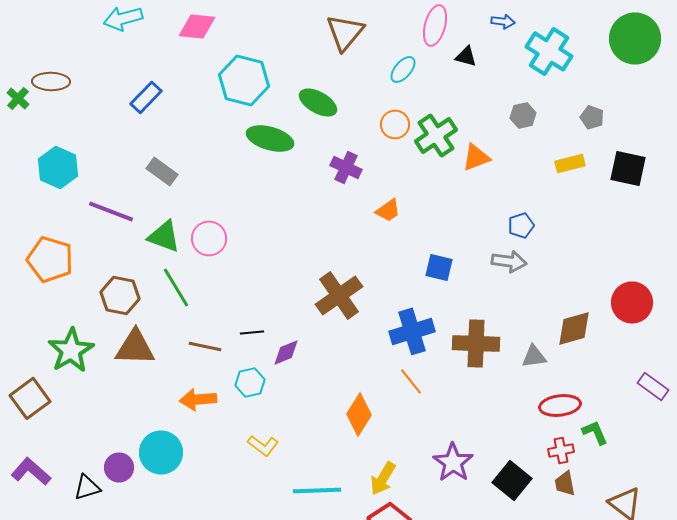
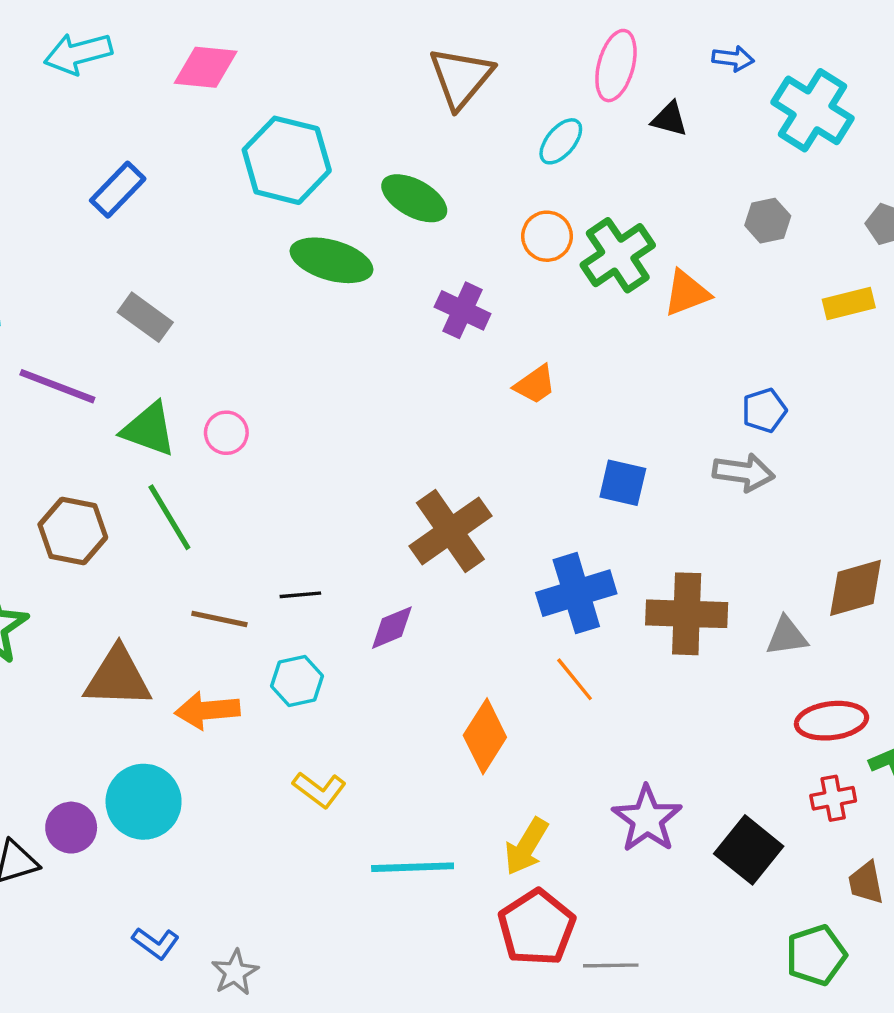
pink circle: (209, 238) -> (226, 433), size x0.7
brown triangle: (135, 347) -> (118, 678), moved
purple diamond: (286, 352) -> (392, 628), moved
brown trapezoid: (565, 483) -> (866, 883), moved

